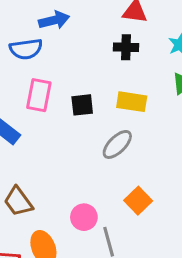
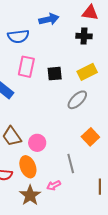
blue arrow: (54, 20) -> (49, 19), moved
yellow rectangle: (132, 102) -> (87, 72), turned -36
pink circle: (84, 217) -> (37, 143), moved

